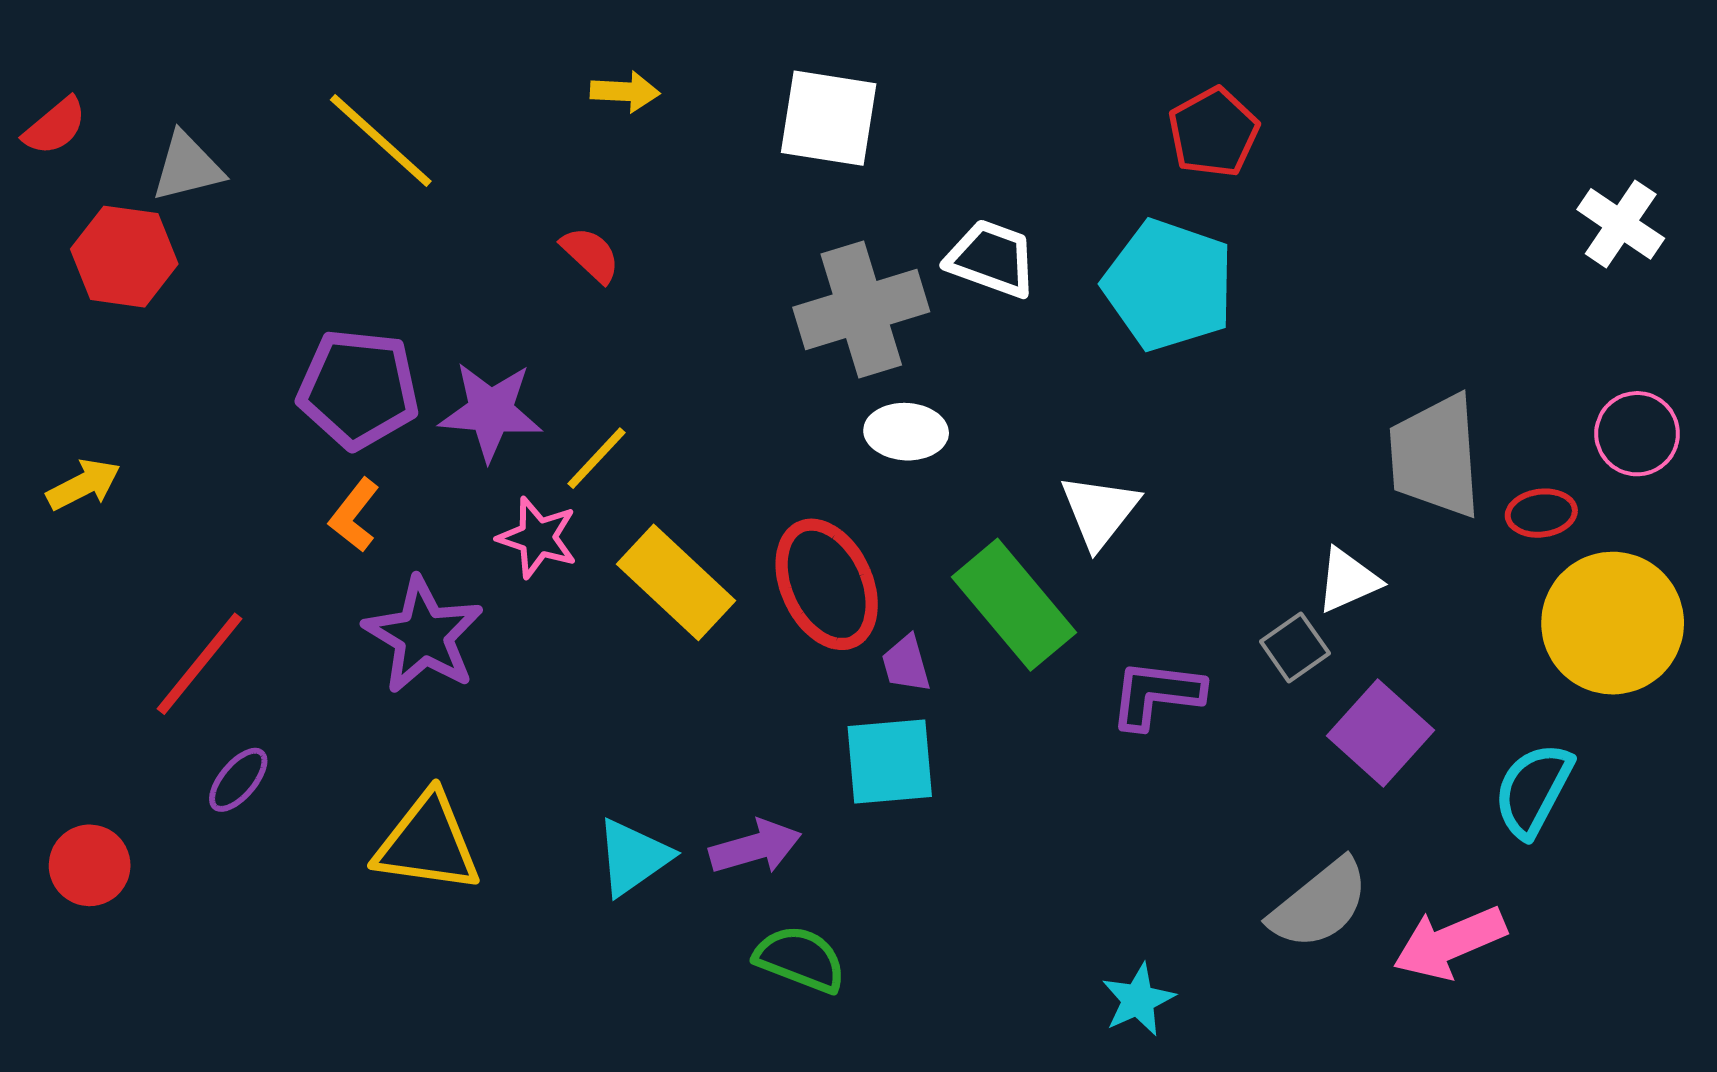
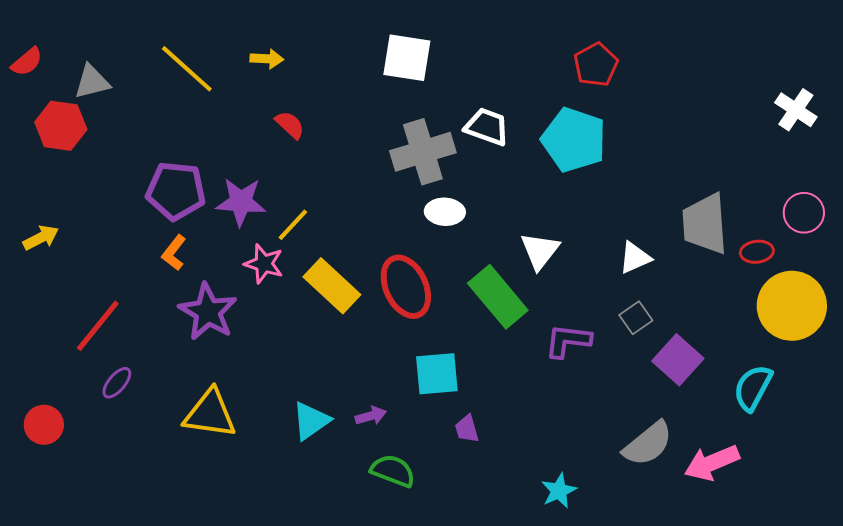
yellow arrow: (625, 92) -> (267, 59), moved
white triangle: (1348, 580) -> (635, 258), moved
purple trapezoid: (906, 664) -> (467, 429), moved
purple arrow: (755, 847) -> (371, 416), size x0.7

